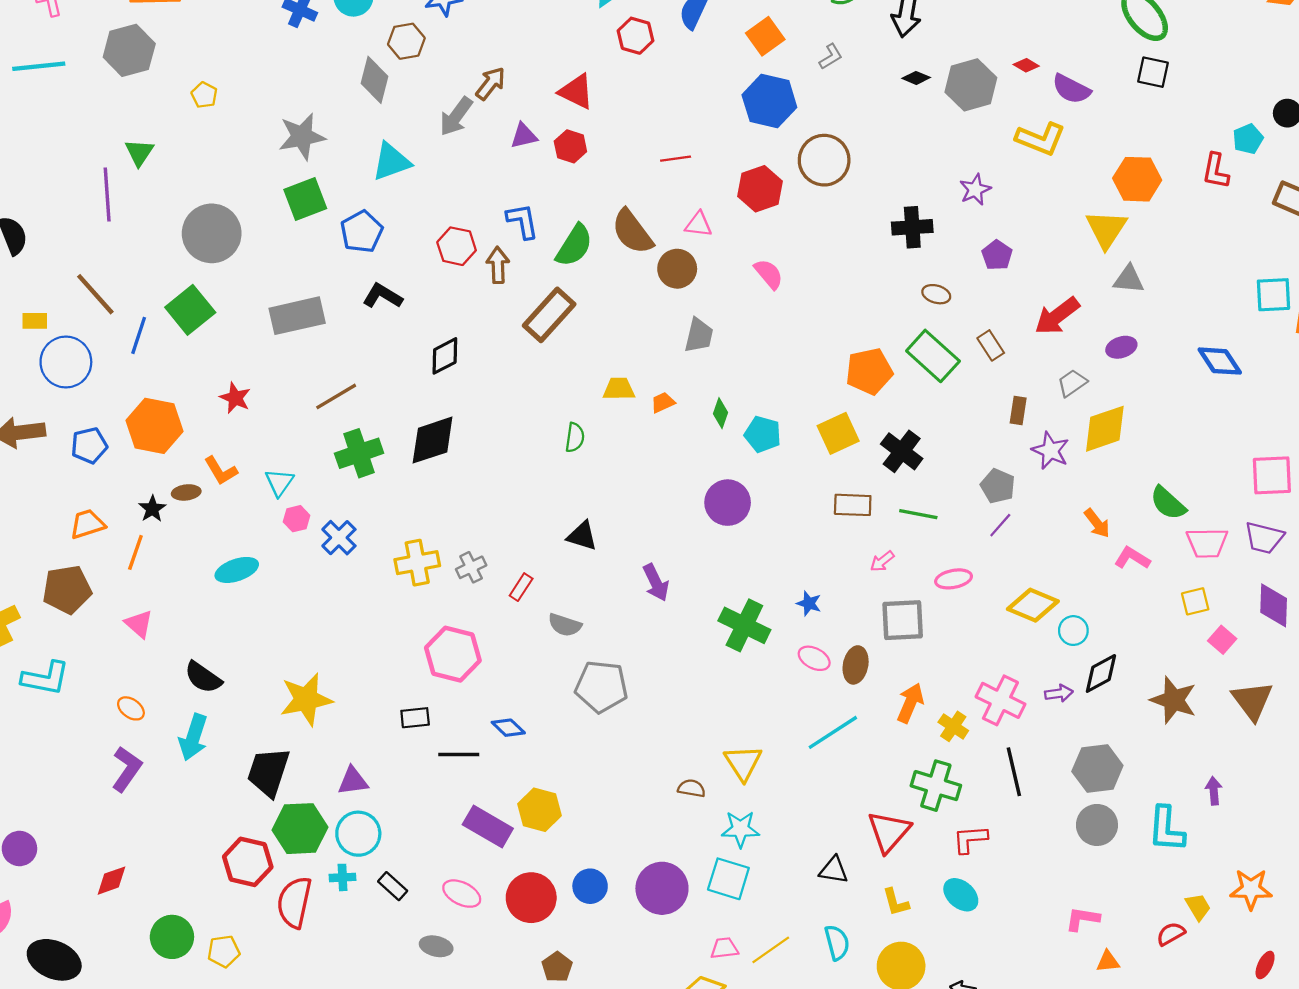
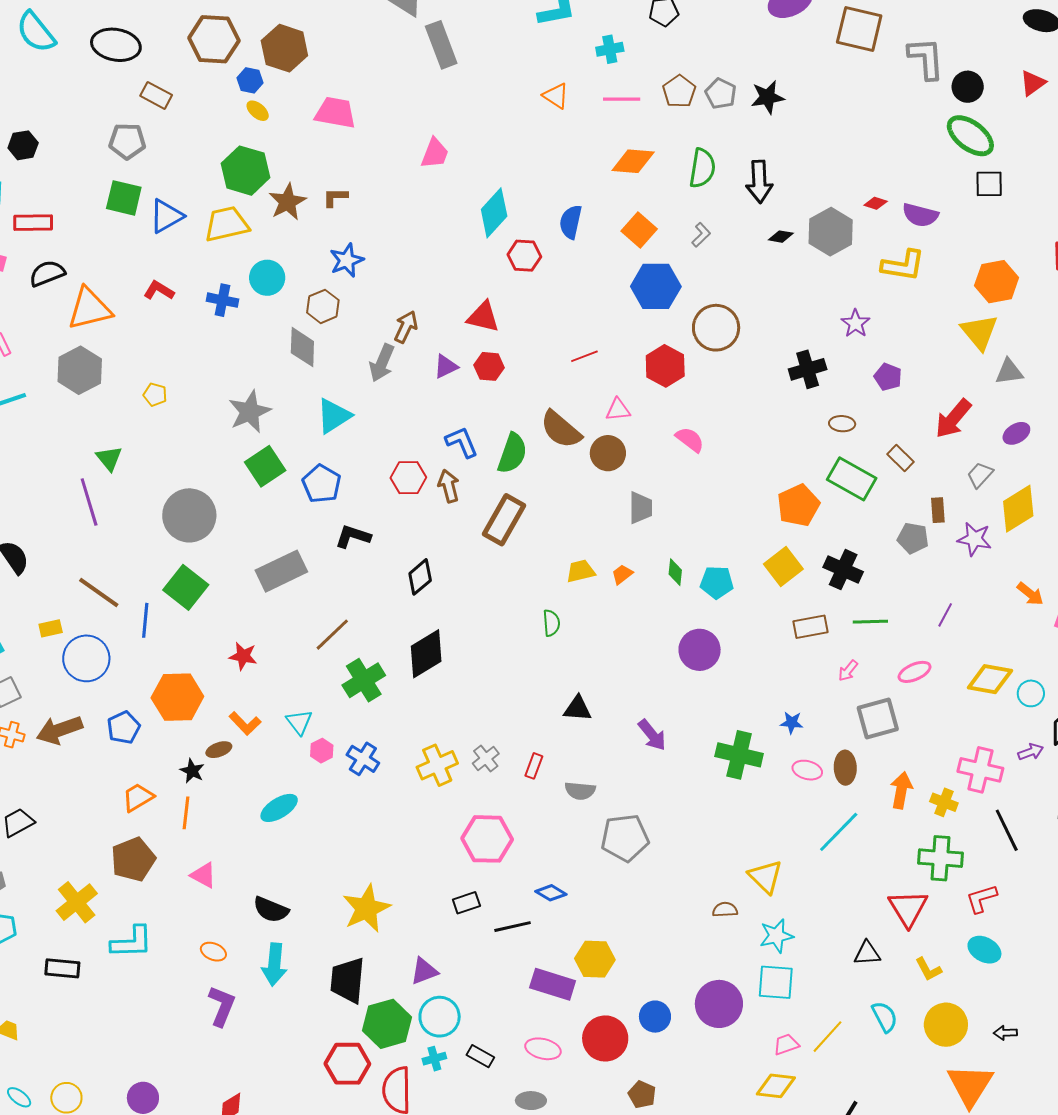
gray pentagon: (998, 486) -> (913, 538), moved

